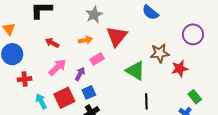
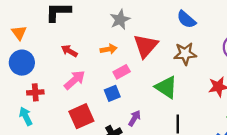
brown star: (160, 53) -> (185, 54), moved
purple arrow: (80, 74) -> (134, 118), moved
blue square: (89, 92) -> (112, 93), moved
cyan arrow: (41, 101) -> (26, 116), moved

